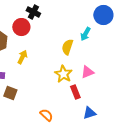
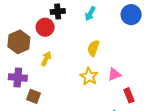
black cross: (33, 12) -> (58, 11), turned -32
cyan arrow: (85, 34) -> (90, 14), moved
red rectangle: (75, 92) -> (129, 95), moved

